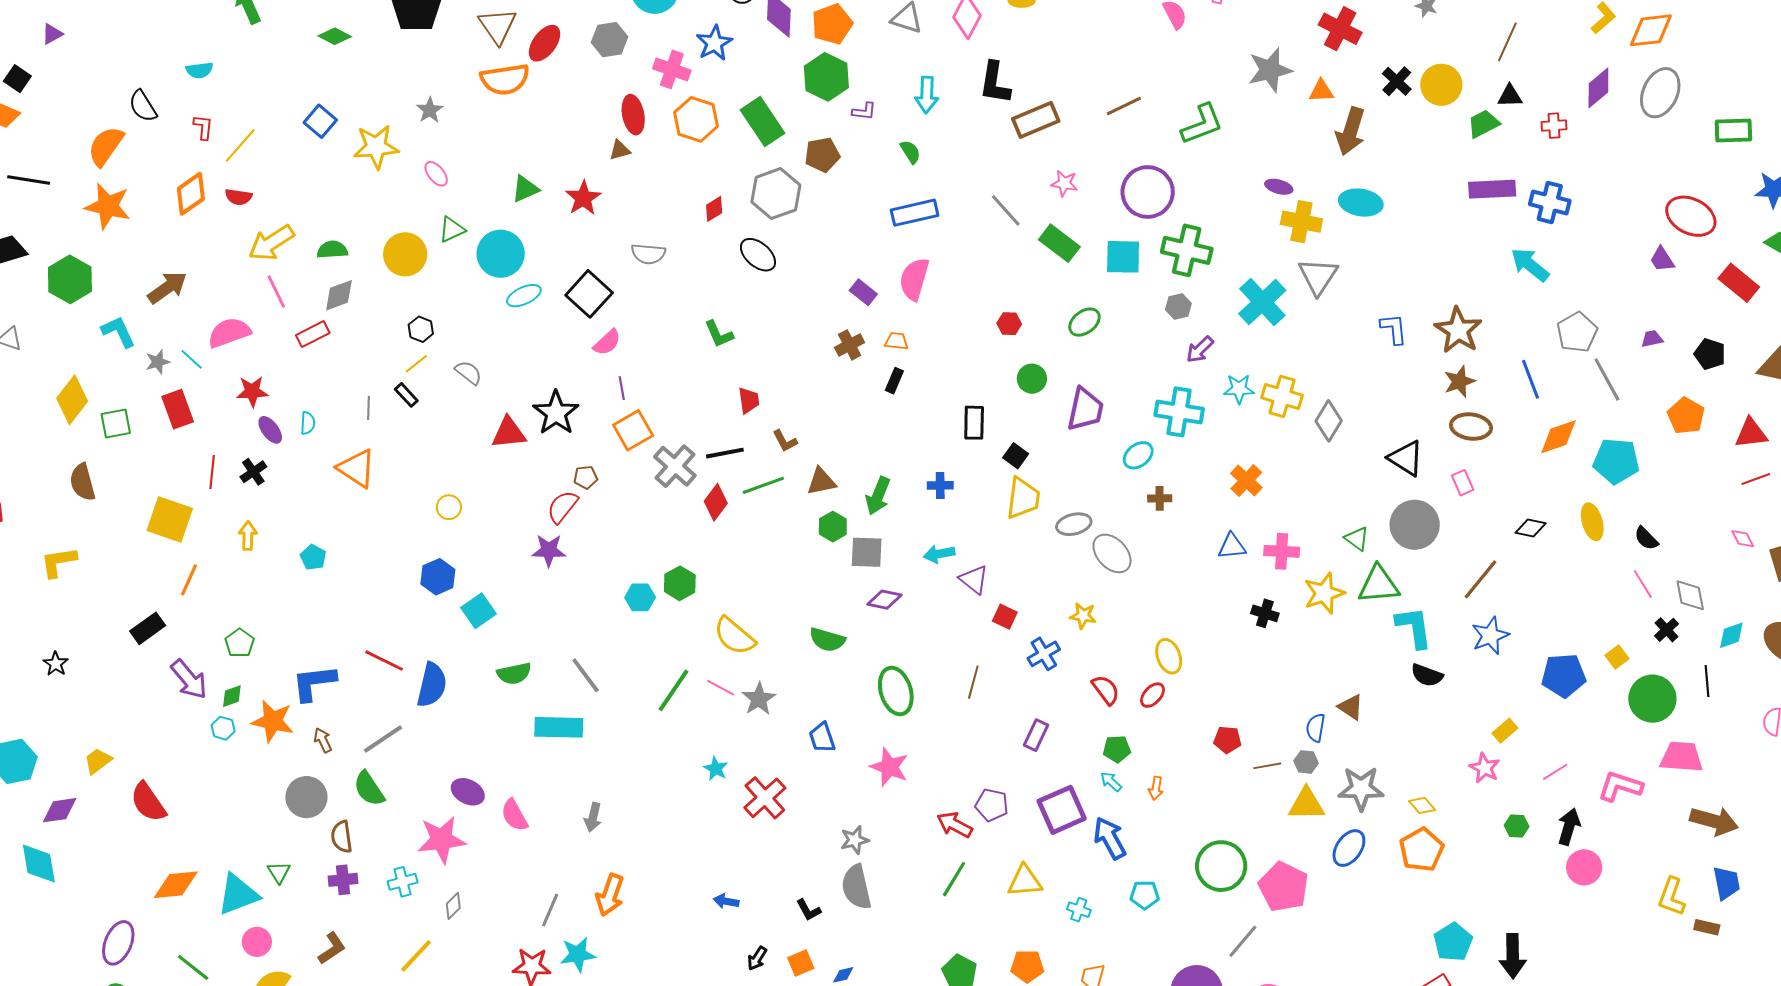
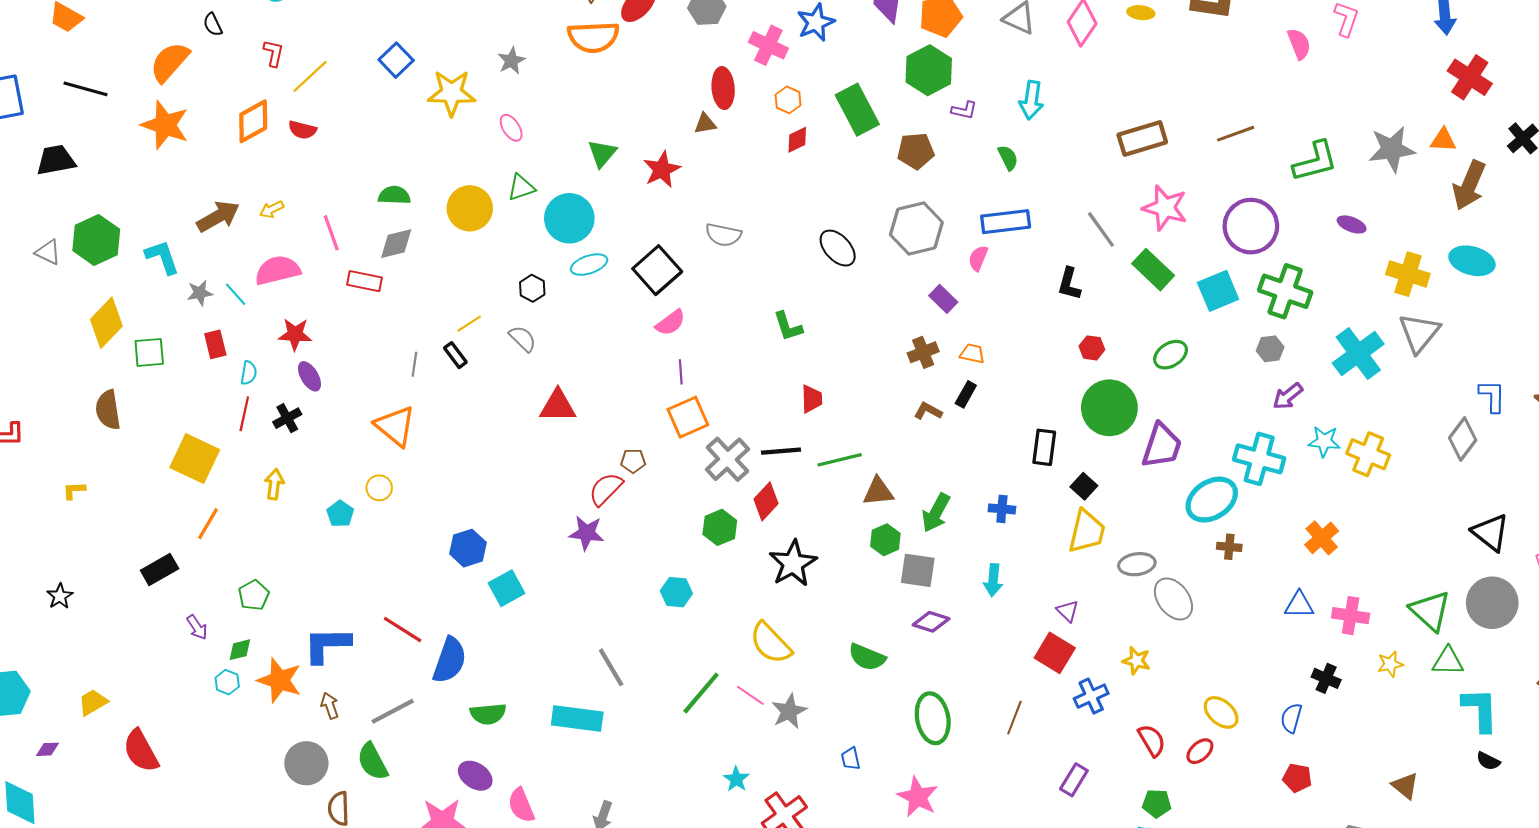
gray star: (1270, 70) -> (1392, 149), moved
black L-shape: (995, 83) -> (1069, 284), moved, size x0.7
black semicircle: (143, 106) -> (213, 25), size x0.7
orange hexagon: (696, 119) -> (788, 100), size x0.6
pink star: (1064, 183) -> (1165, 208), size x1.6
purple ellipse: (1279, 187) -> (1352, 224), moved
green triangle: (525, 189) -> (602, 153), turned -32
gray hexagon: (776, 194) -> (916, 229), moved
red diamond: (714, 209) -> (797, 140), moved
yellow arrow: (271, 243) -> (272, 209), moved, size x0.5
cyan square: (1123, 257) -> (1218, 291), turned -30
green hexagon: (70, 279) -> (96, 240), moved
pink semicircle: (914, 279) -> (978, 258), moved, size x0.6
black hexagon: (421, 329) -> (532, 288), moved
red rectangle: (313, 334) -> (365, 281), turned 32
green circle: (1032, 379) -> (1109, 408), size x1.8
red rectangle: (178, 409) -> (215, 344), size x0.7
black star: (556, 413) -> (793, 563), moved
gray diamond: (1329, 421) -> (1463, 439), moved
cyan semicircle: (308, 423) -> (249, 373), moved
brown L-shape: (785, 441) -> (928, 411), moved, turned 140
cyan ellipse: (1138, 455) -> (1212, 500), size x1.6
green line: (763, 485) -> (840, 460), moved
yellow circle: (449, 507) -> (379, 488), moved
green triangle: (1357, 539) -> (1430, 611), size x1.6
cyan arrow: (939, 554) -> (993, 580), turned -80
yellow L-shape: (58, 562) -> (74, 490), size x0.6
purple triangle: (974, 580) -> (1067, 611), moved, size x0.7
green hexagon: (680, 583) -> (720, 527), moved
green triangle: (1379, 585) -> (1448, 661), size x0.7
yellow star: (1324, 593) -> (1390, 664), size x0.6
red square: (1005, 617) -> (1055, 653), size x1.5
yellow ellipse: (1169, 656) -> (1221, 712), turned -36
green semicircle: (514, 673) -> (488, 714), moved
black semicircle: (1427, 675) -> (1488, 761), size x0.7
purple arrow: (189, 679) -> (197, 627), size x0.6
blue semicircle: (1316, 728) -> (1291, 718), moved
blue trapezoid: (822, 738) -> (851, 759), size x0.7
red pentagon: (1227, 740) -> (1297, 778), moved
purple diamond: (60, 810) -> (47, 749), size x0.6

